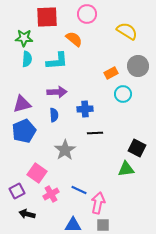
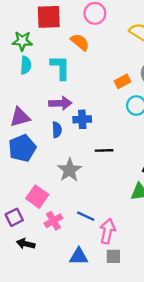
cyan L-shape: (57, 61) -> (60, 68), turned -85
blue cross: (85, 109) -> (82, 119), moved

